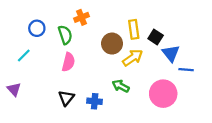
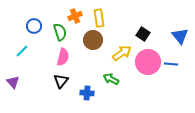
yellow rectangle: (134, 29) -> (99, 18), moved
brown circle: (112, 44) -> (93, 40), moved
blue triangle: (171, 53) -> (180, 36), moved
pink circle: (163, 94) -> (148, 62), moved
black triangle: (66, 98) -> (61, 81), moved

